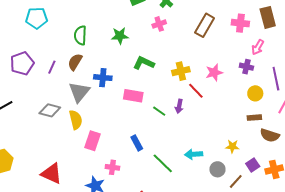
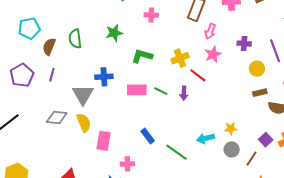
pink cross: (159, 24) -> (151, 15), turned 32
pink arrow: (258, 47) -> (210, 31), moved
brown semicircle: (75, 62) -> (49, 47), moved
green line: (159, 111) -> (161, 91), moved
yellow star: (232, 146) -> (231, 128), moved

